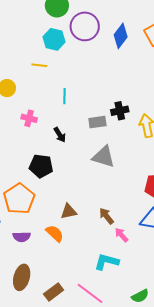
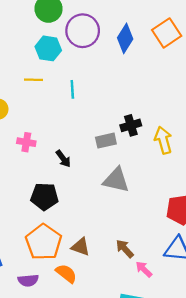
cyan line: (64, 96) -> (72, 89), moved
orange pentagon: (19, 199) -> (44, 242), moved
brown triangle: (69, 211) -> (81, 247), turned 36

